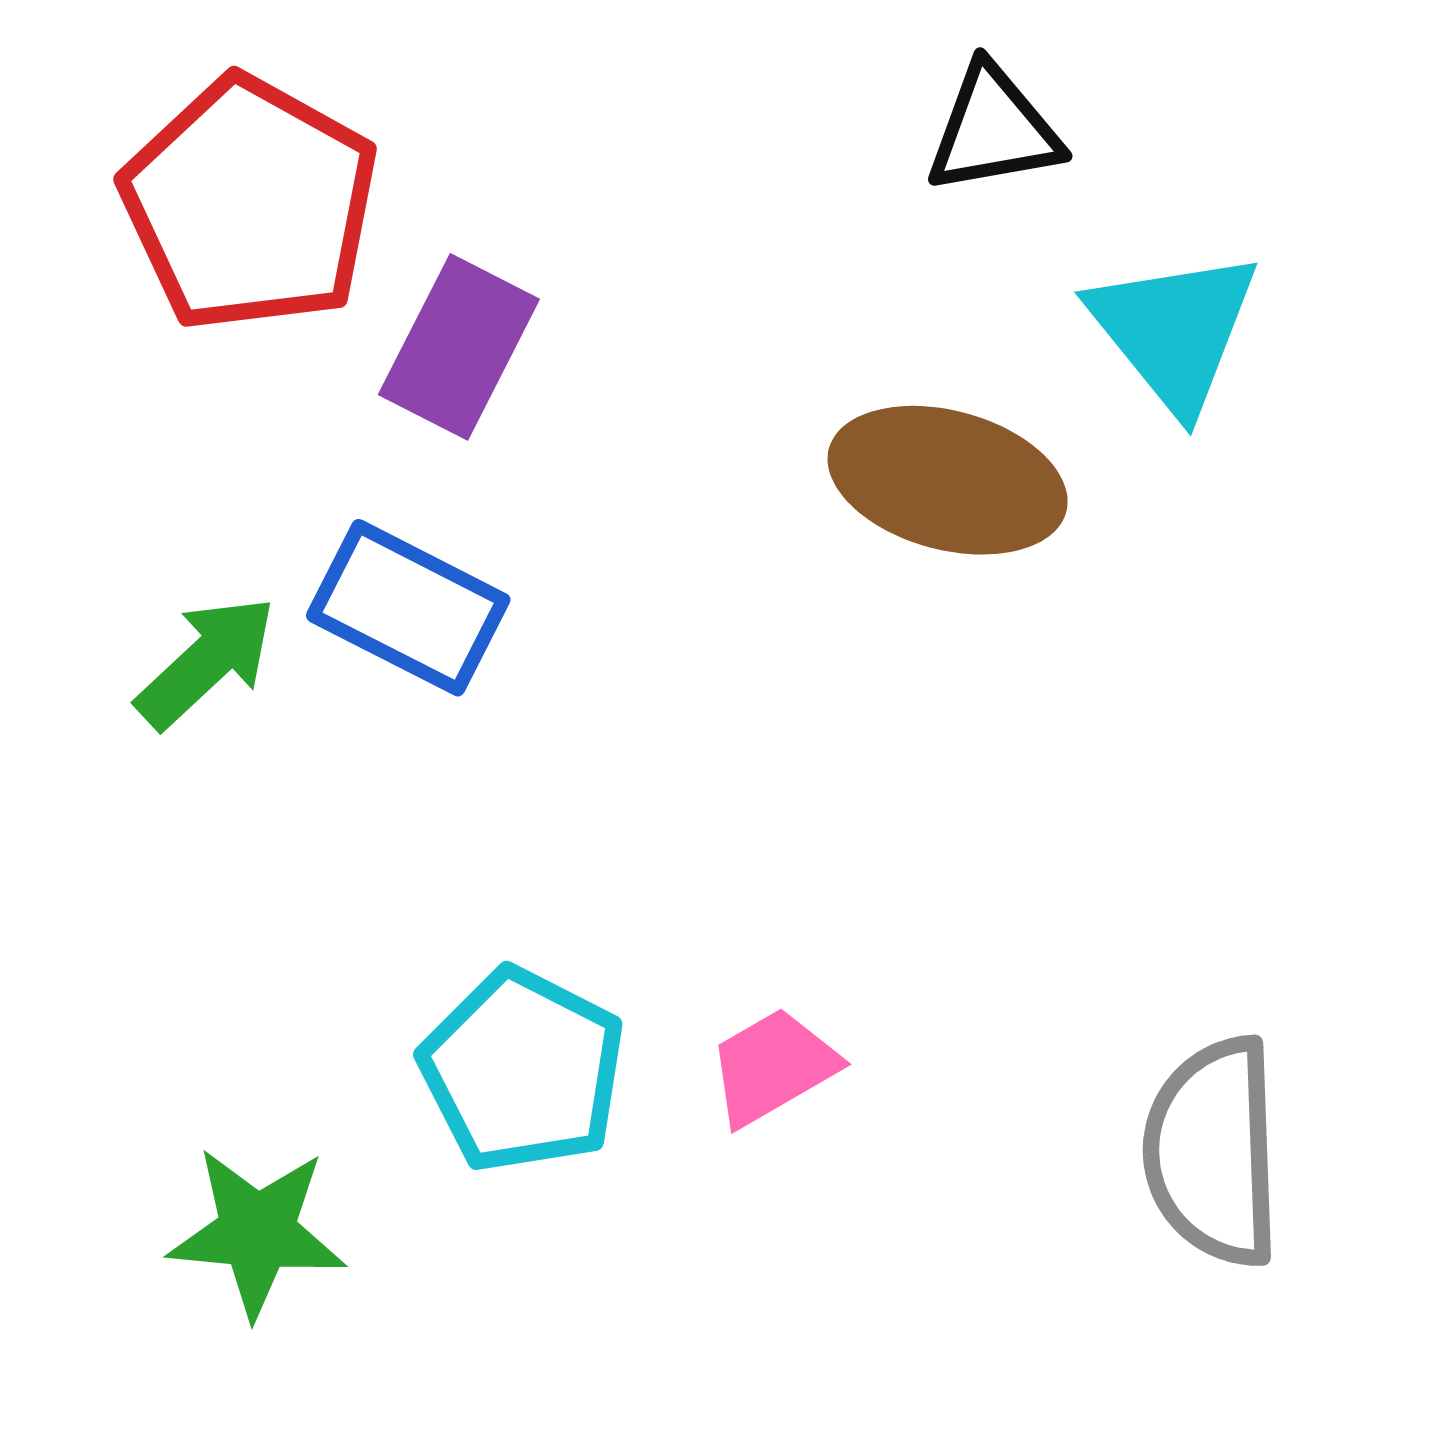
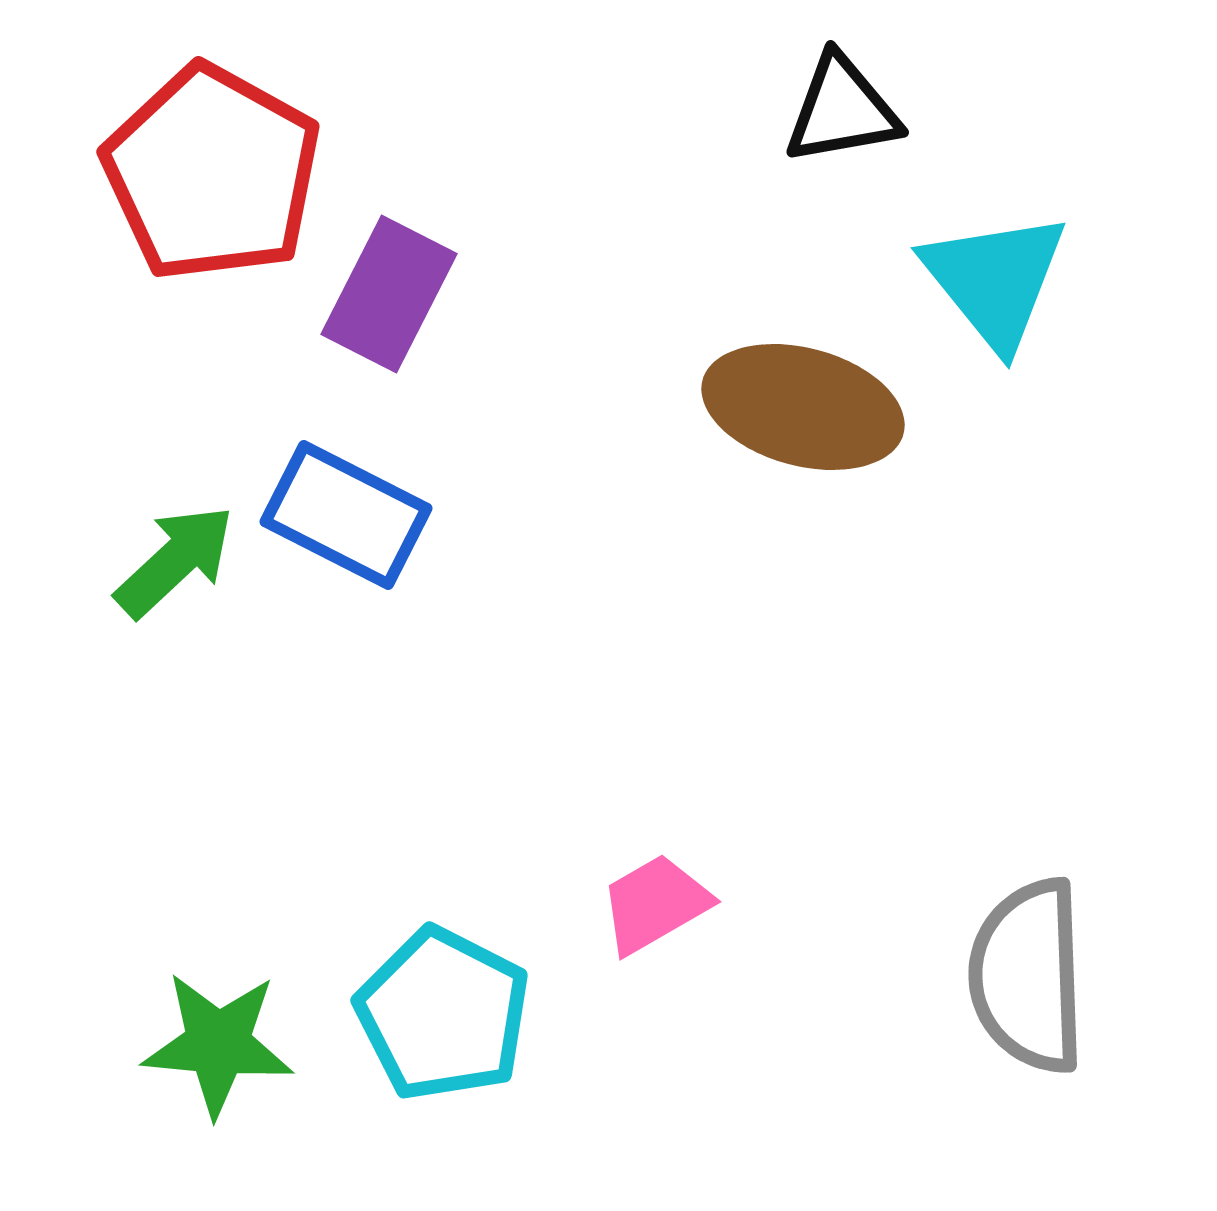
cyan pentagon: (523, 1070) -> (443, 1014), moved

